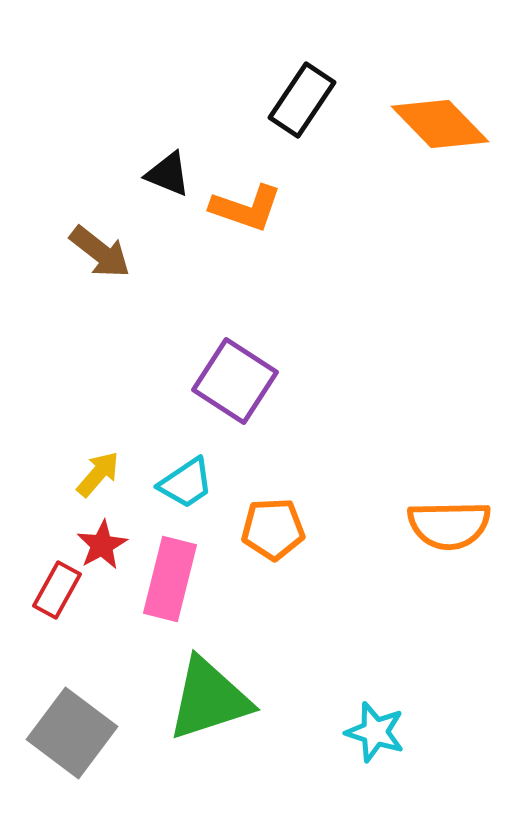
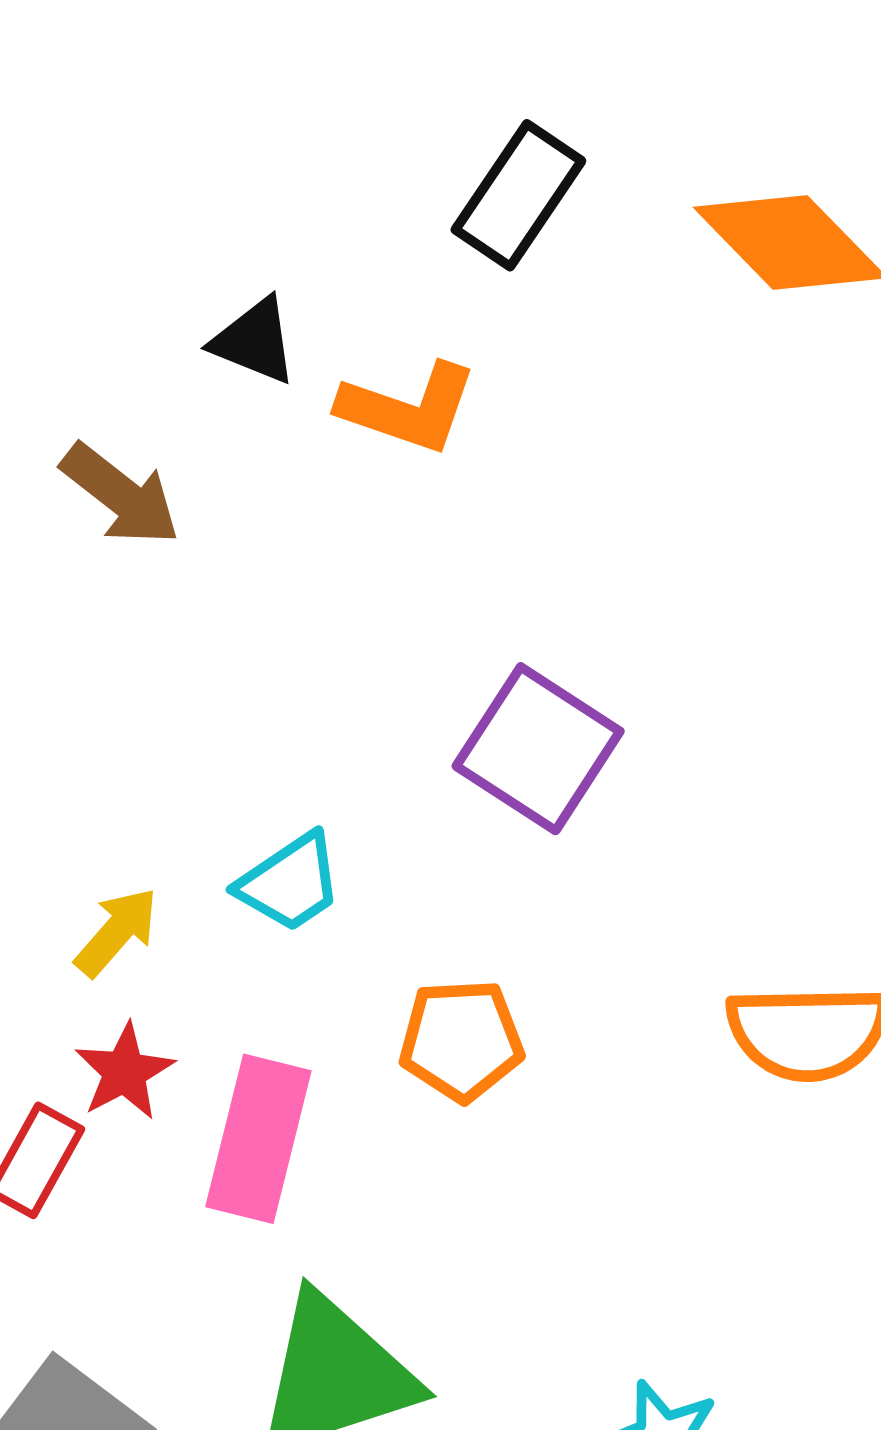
purple square: (235, 381) -> (538, 749), moved
cyan trapezoid: (186, 483) -> (290, 883), moved

